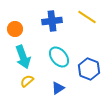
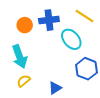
orange circle: (15, 29) -> (25, 25), moved
cyan ellipse: (59, 57) -> (71, 39), moved

